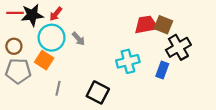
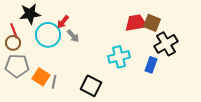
red line: (15, 13) -> (14, 31), moved, turned 70
red arrow: (56, 14) -> (63, 22), moved
orange square: (44, 60) -> (41, 77), moved

